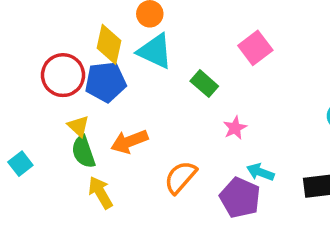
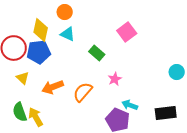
cyan triangle: (155, 51) -> (68, 34), size x0.7
green semicircle: (83, 152) -> (20, 112), moved
orange semicircle: (180, 177) -> (83, 92), moved

